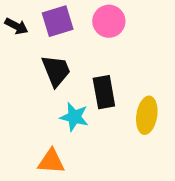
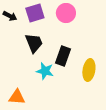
black rectangle: (104, 92) -> (63, 56), turned 30
orange triangle: (51, 161) -> (17, 97), moved

